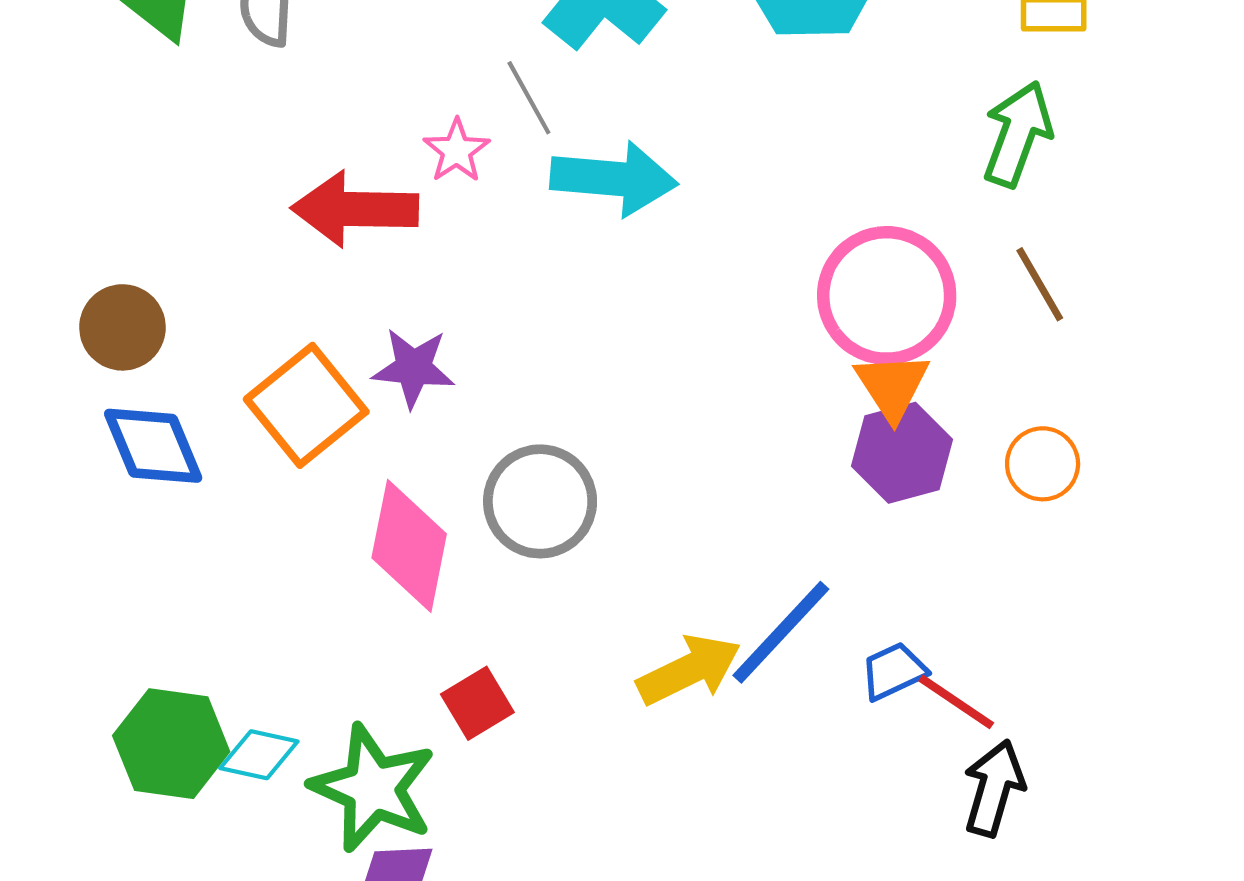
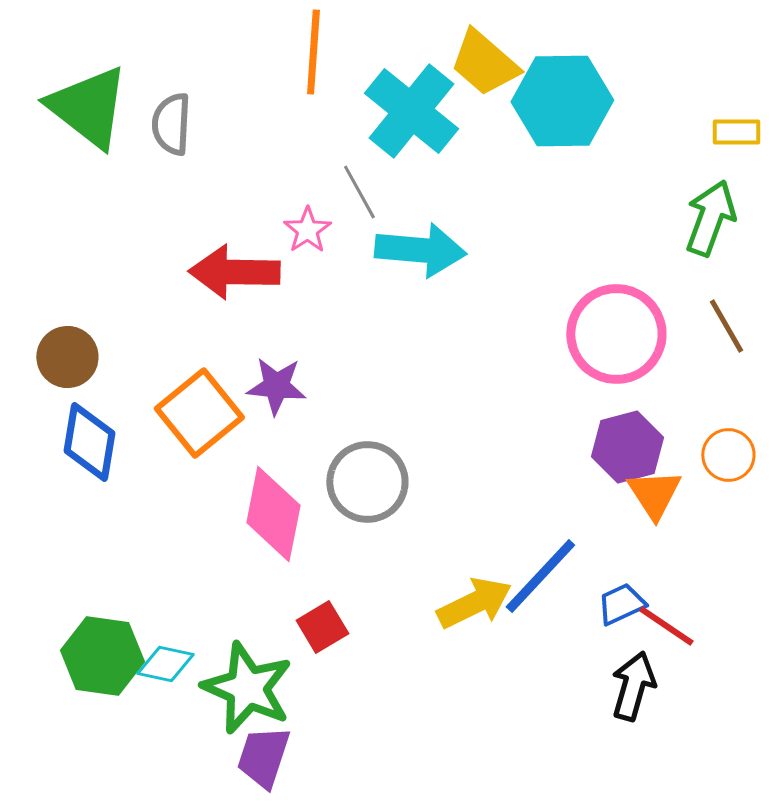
orange triangle: (892, 386) -> (654, 494), moved
blue diamond: (153, 446) -> (89, 442), turned 32
black arrow: (994, 788) -> (633, 686), moved

